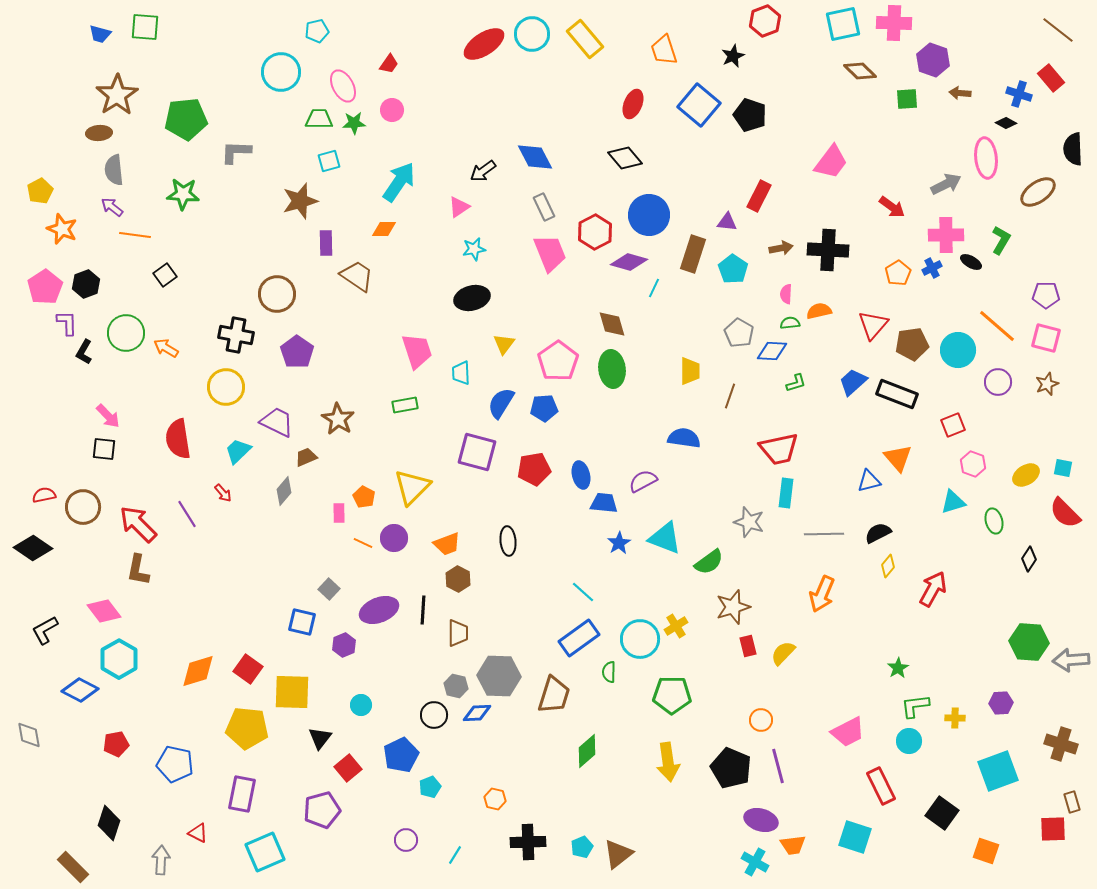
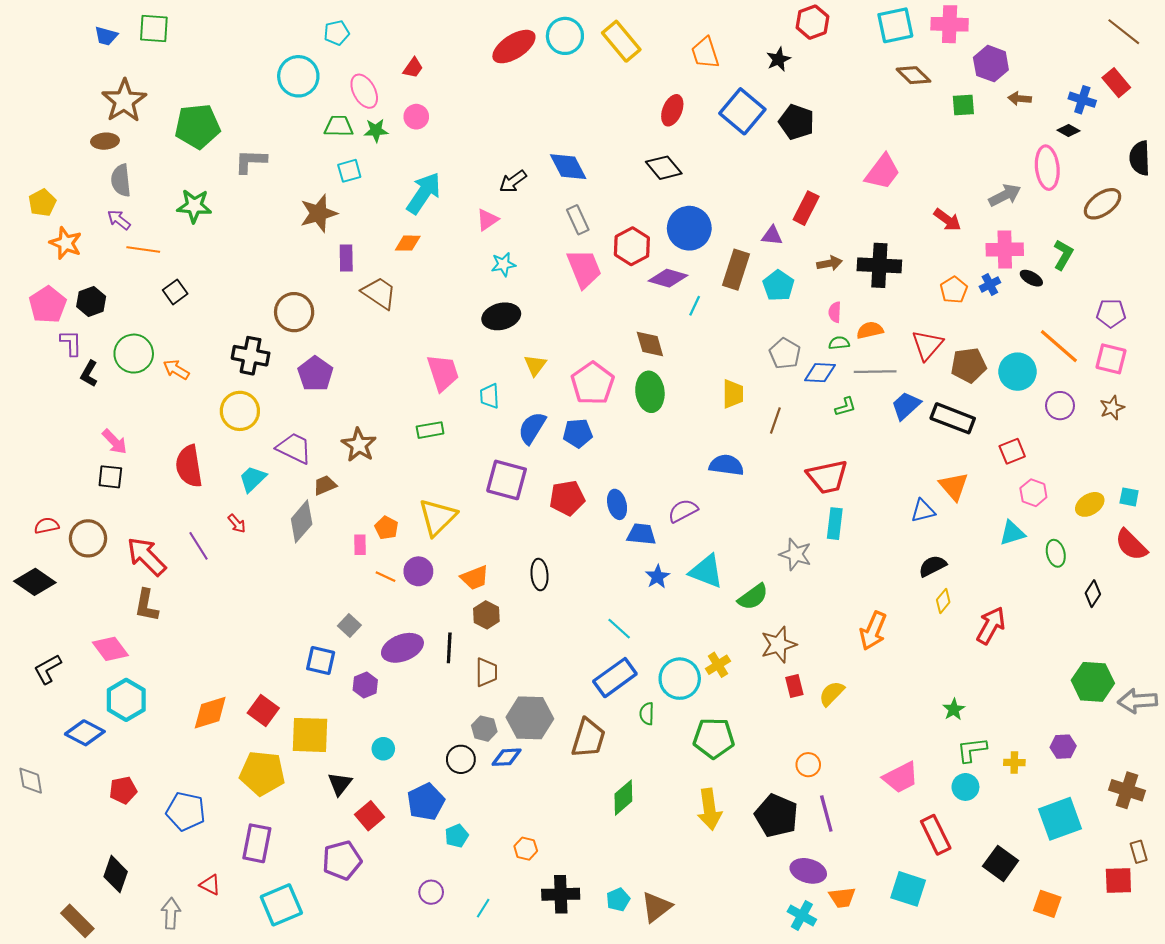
gray diamond: (284, 491) -> (302, 521), size x1.4
gray line: (824, 534) -> (875, 372), moved

